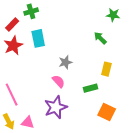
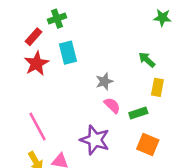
green arrow: (100, 38) -> (147, 60), moved
pink semicircle: (58, 81) -> (112, 105), moved
purple star: (56, 107) -> (95, 140), turned -30
orange square: (107, 112) -> (148, 145), moved

